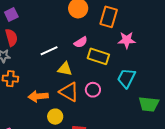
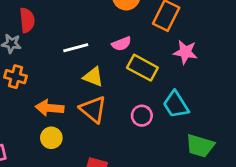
cyan trapezoid: (126, 78) -> (176, 105), turned -70
pink circle: (93, 90) -> (142, 116), moved
yellow circle: (55, 117) -> (51, 138), moved

